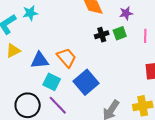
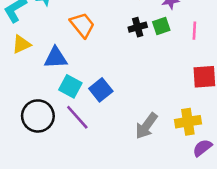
orange trapezoid: (66, 58) -> (82, 25), moved
blue square: (86, 82) -> (101, 90), moved, size x0.7

